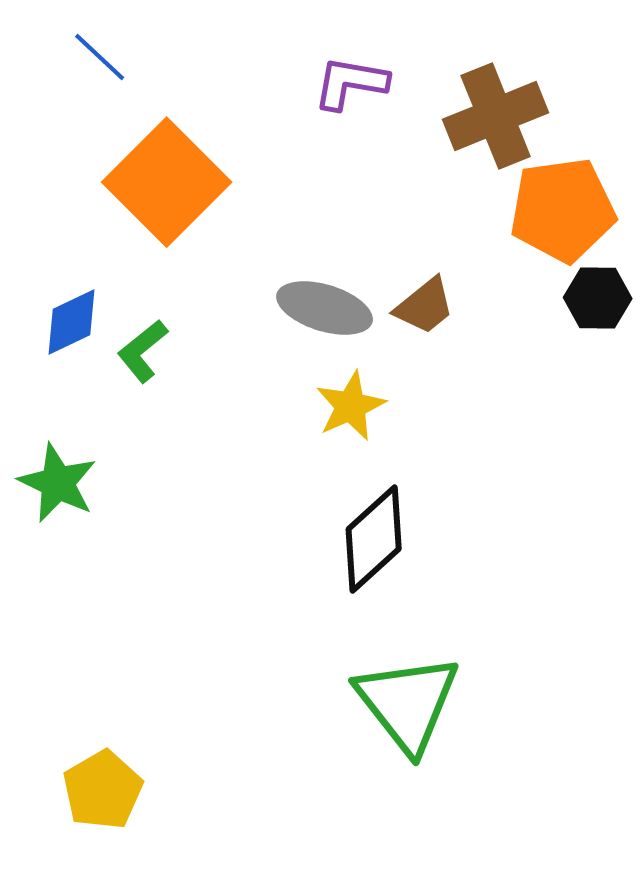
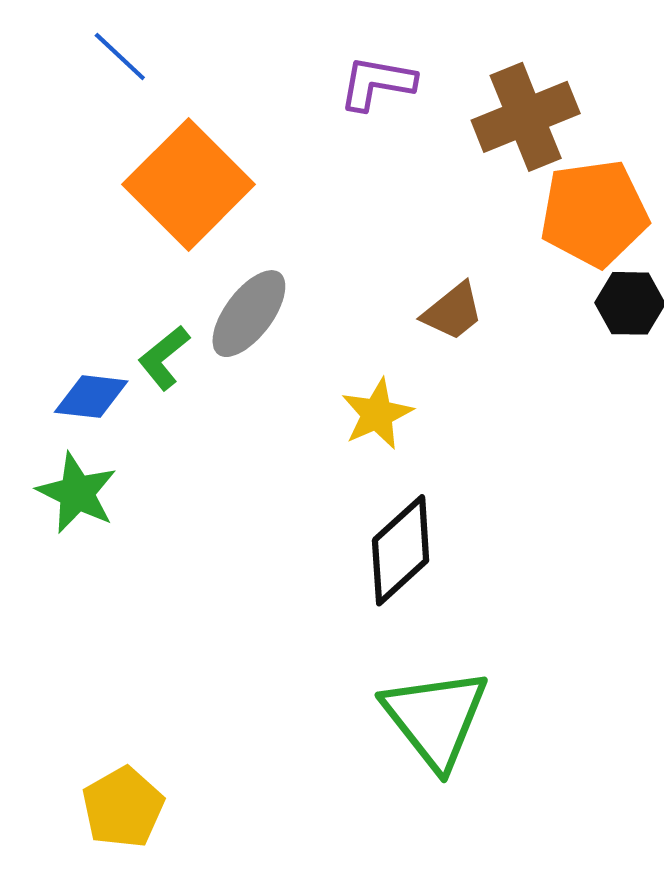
gray ellipse: (325, 308) -> (249, 314), moved, turned -70
blue diamond: (72, 322) -> (91, 397), moved, turned 32

